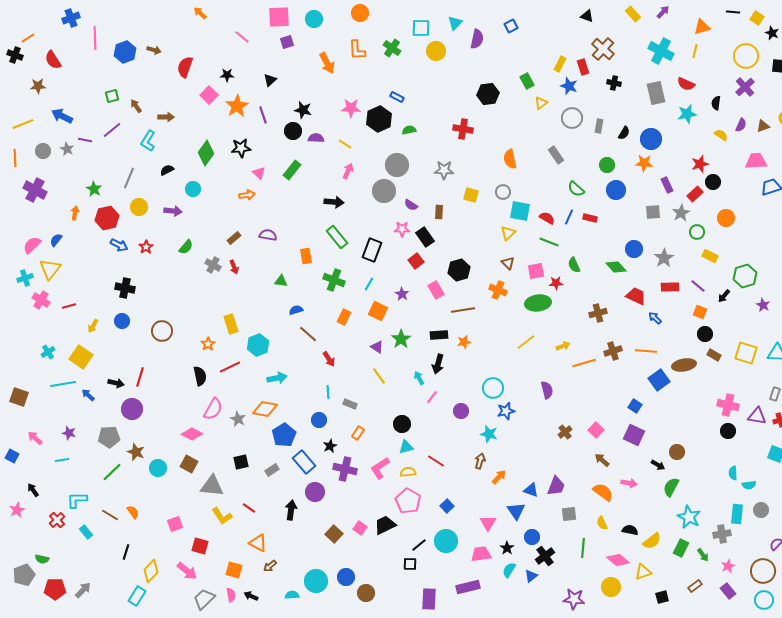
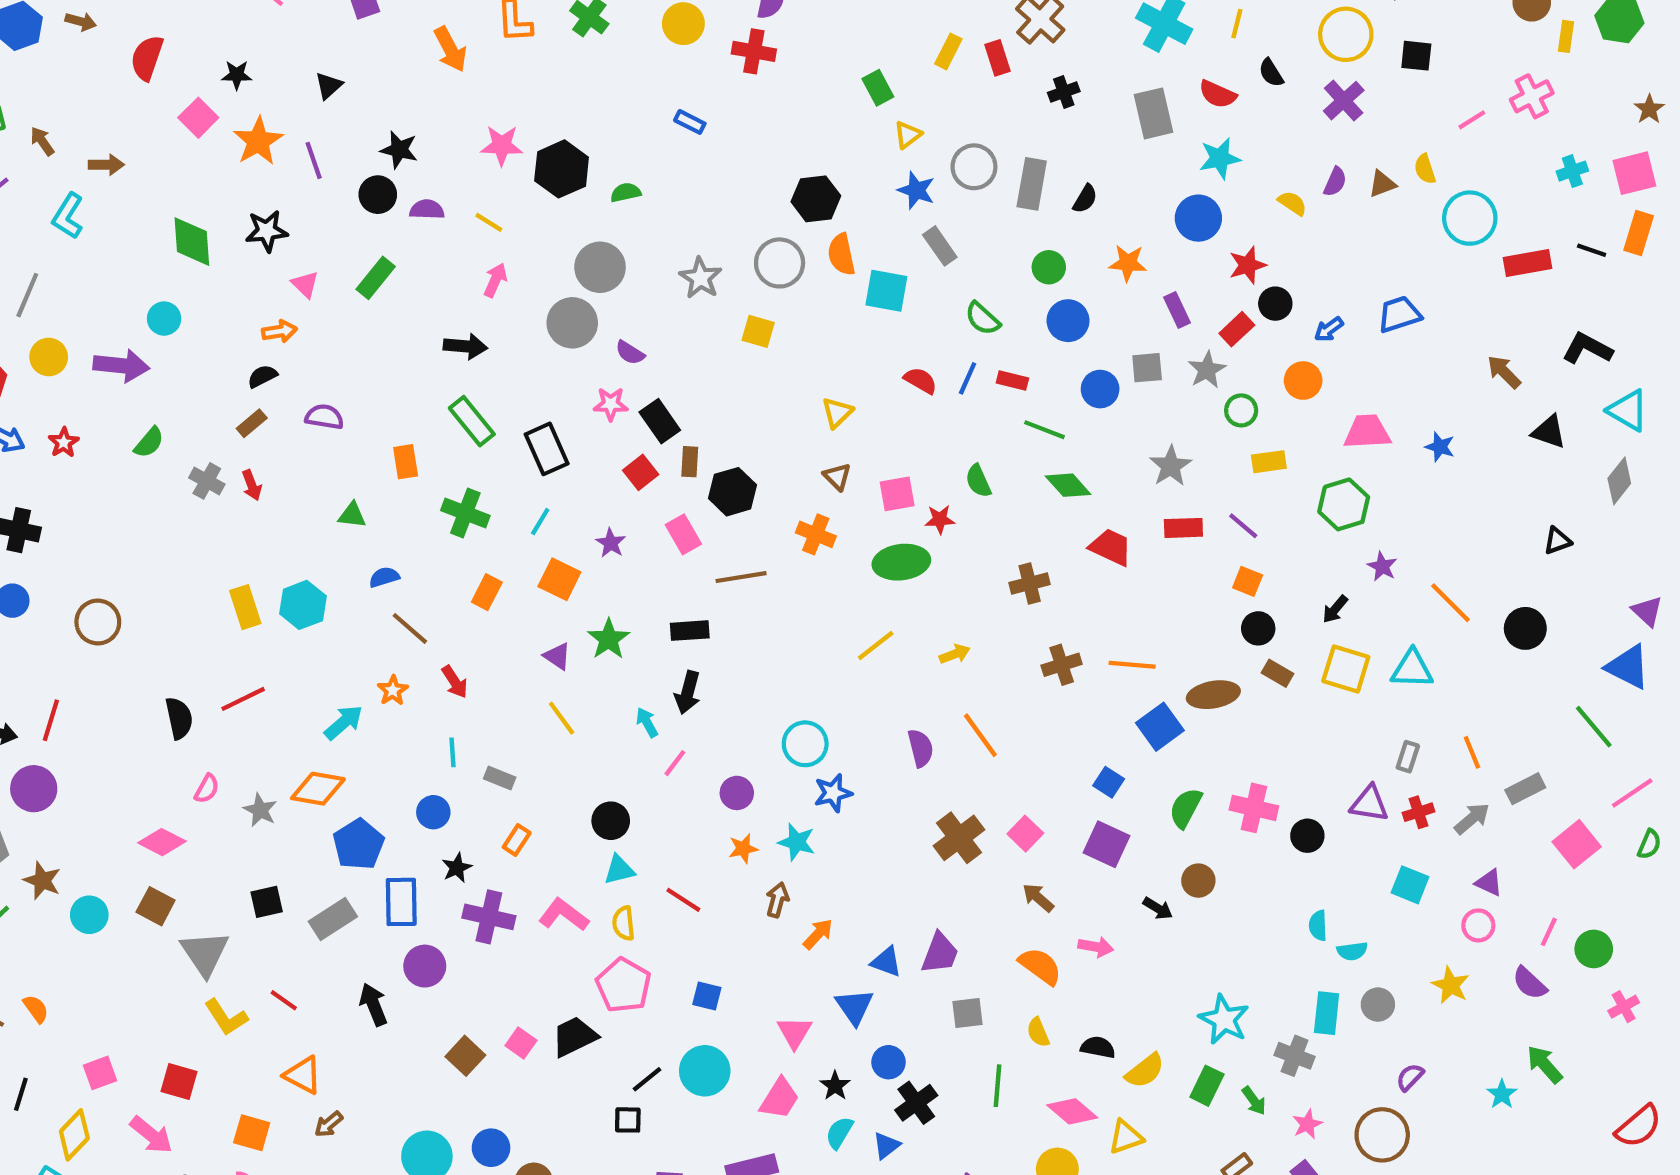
black cross: (614, 83) -> (1064, 92), turned -32
blue star: (569, 86) -> (916, 190), moved
black hexagon: (488, 94) -> (816, 199), moved
blue rectangle: (397, 97) -> (690, 122), moved
black semicircle: (716, 103) -> (1271, 73), moved, turned -40
gray rectangle: (599, 126) -> (1032, 184), size x1.6
red cross: (463, 129) -> (754, 51), moved
blue circle: (651, 139) -> (1198, 218), moved
green diamond: (206, 153) -> (192, 242), turned -40
pink trapezoid: (756, 161) -> (1367, 432), moved
black semicircle: (167, 170) -> (262, 376), moved
gray star: (444, 170) -> (700, 278), turned 30
gray circle: (503, 192) -> (780, 263), moved, size x1.5
purple arrow: (173, 211) -> (121, 366), size x1.4
cyan square: (520, 211) -> (886, 291), moved
brown rectangle: (439, 212) -> (690, 462), moved
green line: (549, 242) -> (1045, 430), moved
blue circle: (634, 249) -> (1100, 389), moved
black rectangle: (372, 250) -> (547, 449), turned -45
yellow rectangle: (710, 256) -> (1269, 462), turned -35
black arrow: (724, 296) -> (1335, 609), moved
blue arrow: (655, 318) -> (1329, 329), moved, turned -80
orange star: (464, 342) -> (743, 849), moved
orange star: (208, 344) -> (393, 690), moved
cyan hexagon: (258, 345) -> (303, 605), moved
orange line: (584, 363) -> (980, 735), moved, turned 70
cyan arrow: (277, 378) -> (344, 722), turned -30
pink cross: (728, 405) -> (1254, 808), moved
pink semicircle: (213, 409) -> (207, 789), size x0.6
brown cross: (565, 432) -> (959, 838), size x1.6
blue rectangle: (304, 462) -> (401, 902), turned 40
pink L-shape: (380, 468) -> (564, 915), turned 70
gray rectangle: (272, 470) -> (333, 919), size x1.5
yellow semicircle: (408, 472) -> (624, 923), turned -91
gray triangle: (212, 486) -> (205, 953), turned 50
green semicircle: (671, 487) -> (1186, 808), moved
blue square: (447, 506) -> (707, 996), turned -32
black arrow: (291, 510) -> (373, 1005), turned -30
pink square: (175, 524) -> (100, 1073), moved
gray cross: (722, 534) -> (1295, 1056), turned 30
pink trapezoid: (481, 554) -> (780, 1099), turned 130

